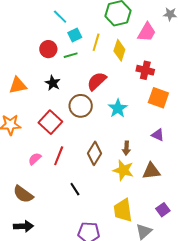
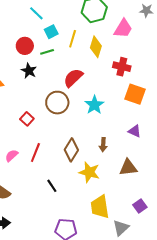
black star: (53, 83) -> (29, 71), moved
red square: (50, 122) -> (27, 119), size x0.6
yellow star: (123, 170) -> (89, 172), moved

